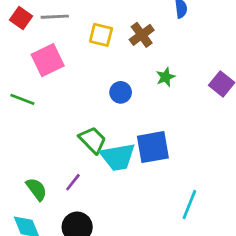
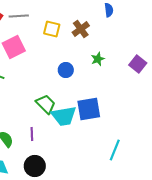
purple line: (73, 182) -> (32, 134), turned -40

